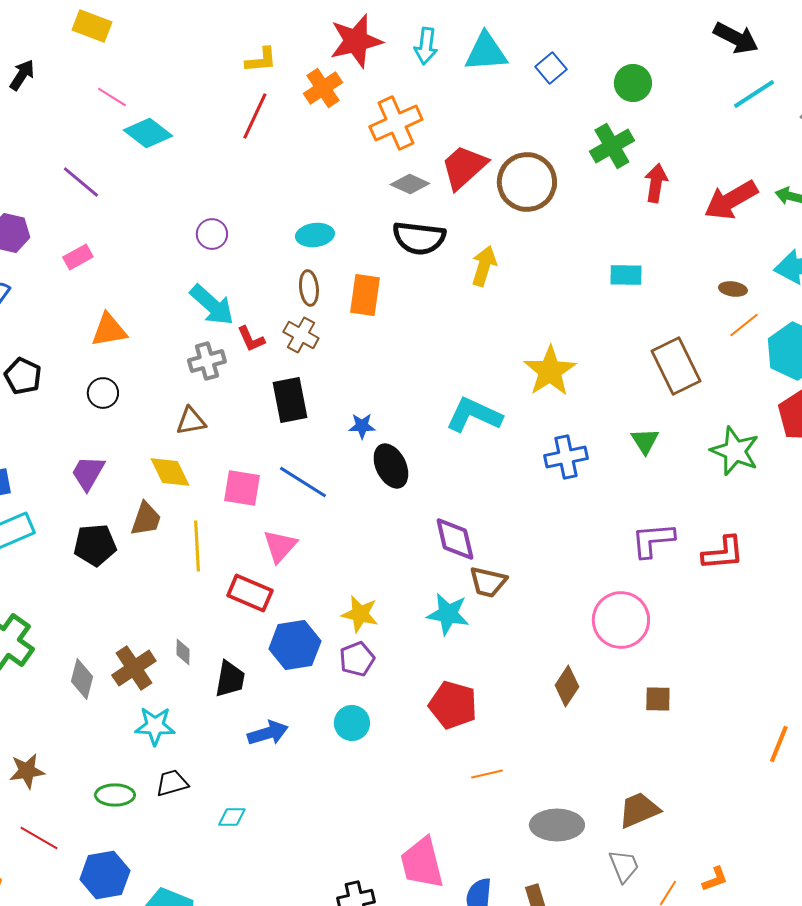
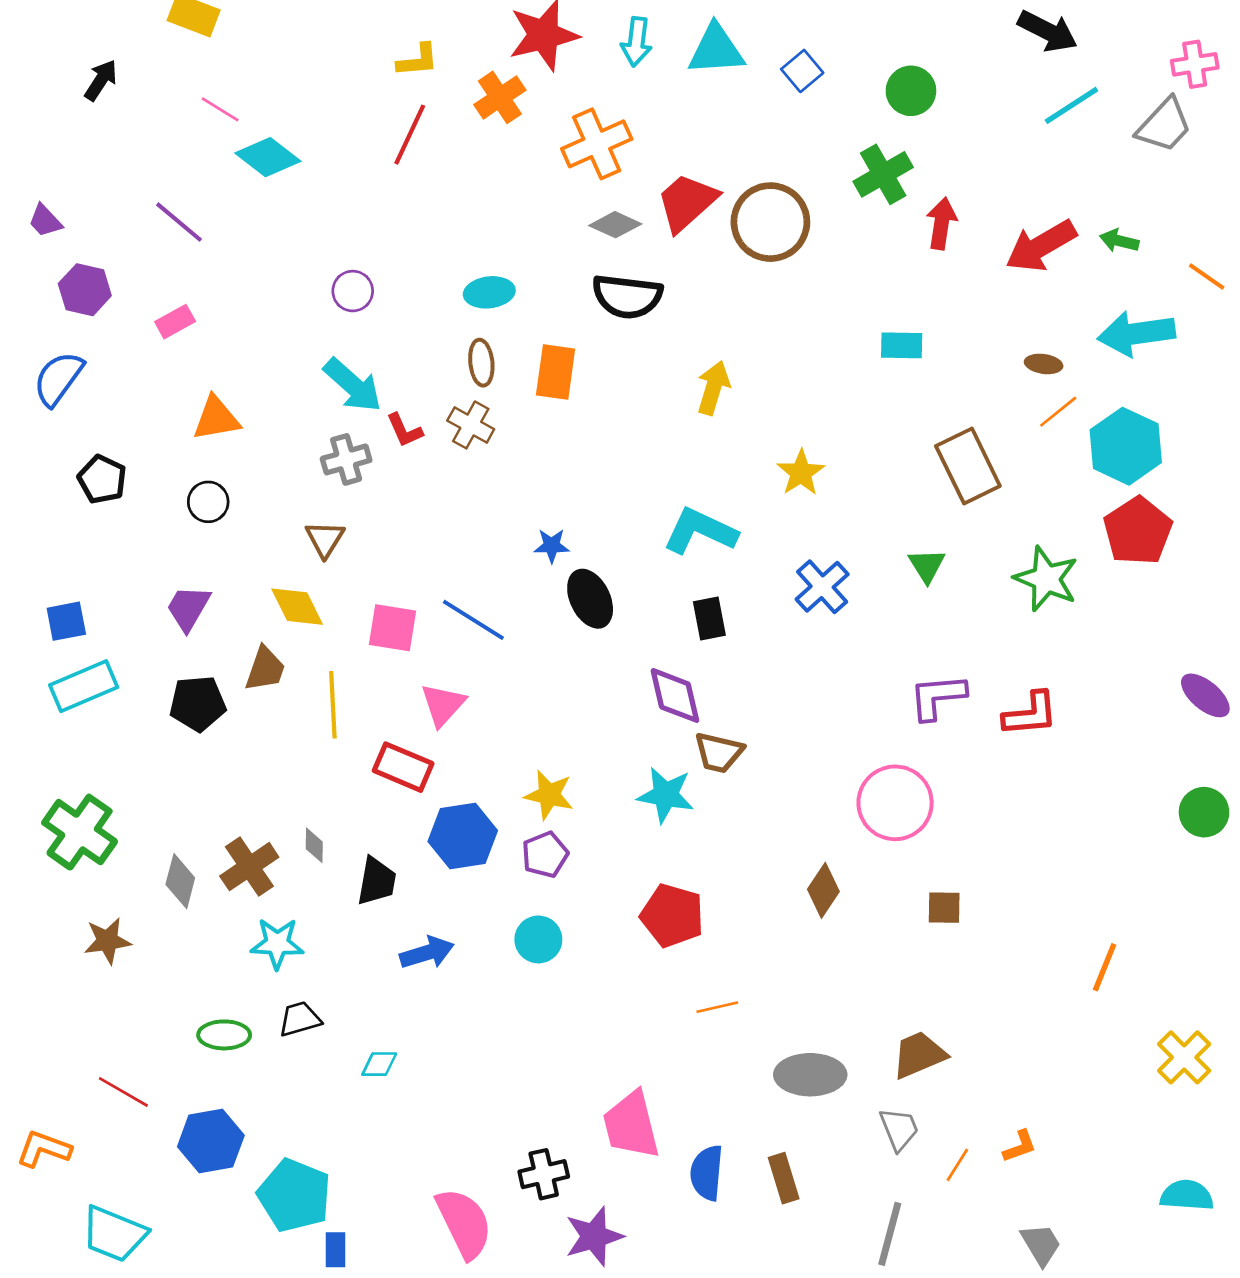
yellow arrow: (484, 266) -> (713, 388), moved
yellow star: (550, 371) -> (801, 473), size x0.7
black rectangle: (290, 400) -> (709, 619), moved, size x0.7
brown triangle: (191, 421) -> (325, 539), turned -48
blue cross: (566, 457) -> (822, 587), turned -30
brown star: (27, 771) -> (107, 941), moved

